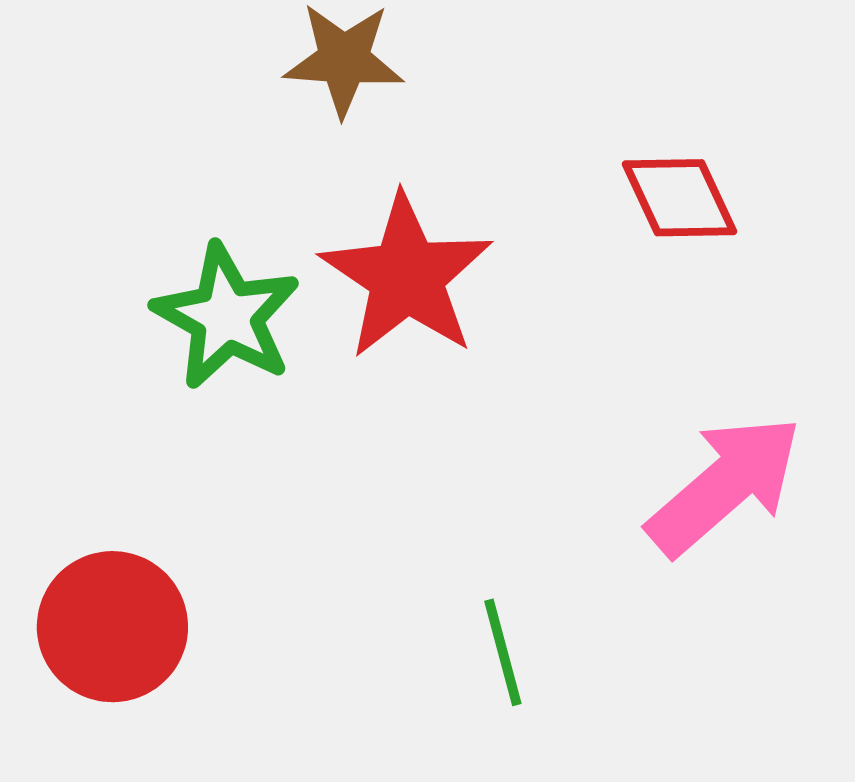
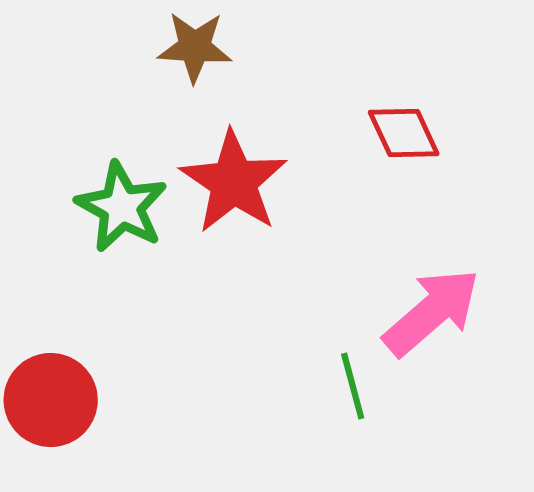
green line: (503, 652) -> (353, 386), moved

